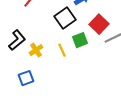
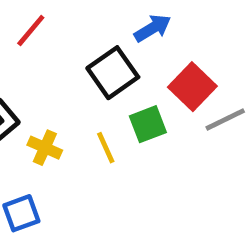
yellow cross: (36, 50) -> (45, 148), turned -32

